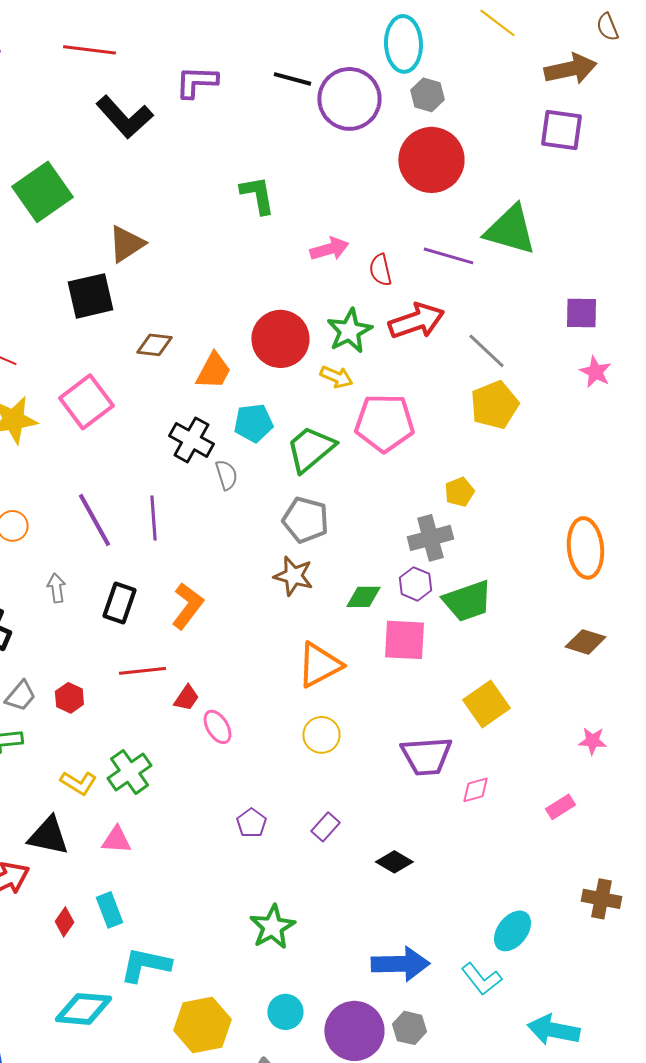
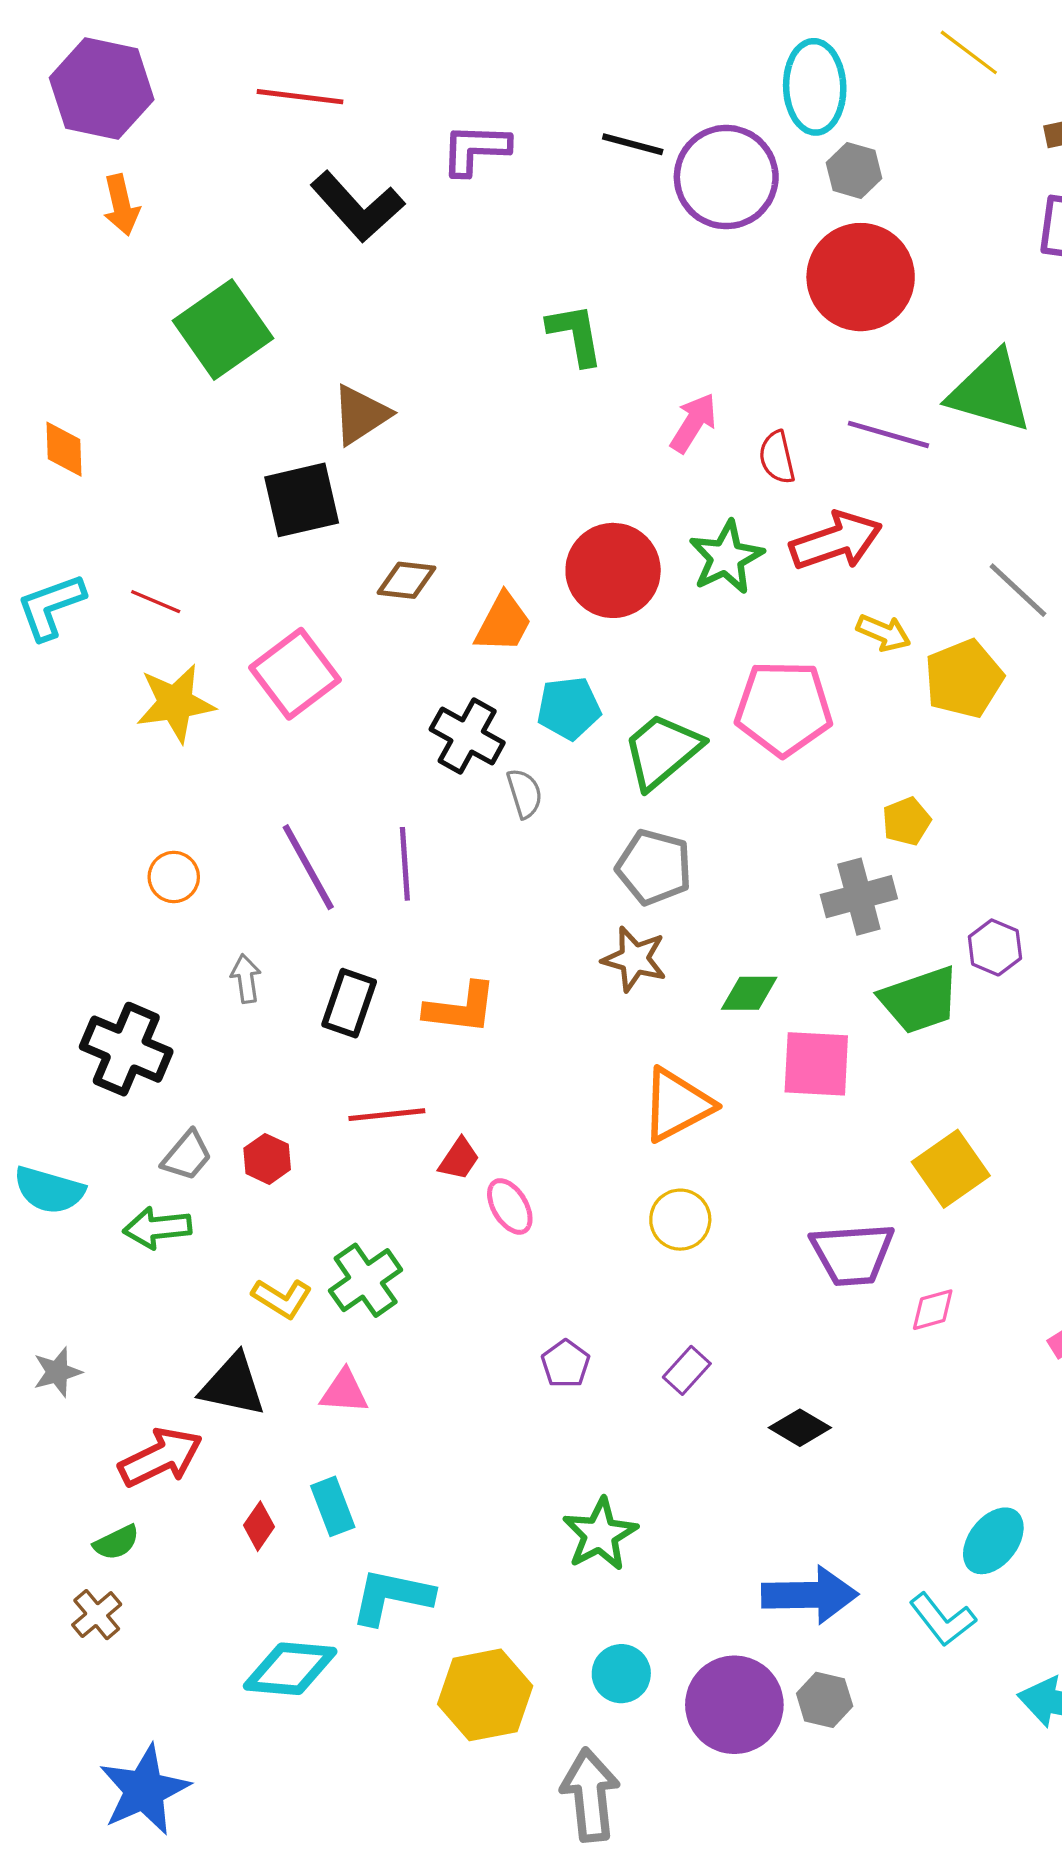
pink arrow: (329, 249) -> (693, 423), turned -42
gray line: (486, 351) -> (1018, 590), moved
yellow arrow: (336, 377) -> (884, 633), moved
purple hexagon: (415, 584) -> (995, 947), moved
orange L-shape: (187, 606) -> (461, 1008), turned 60

